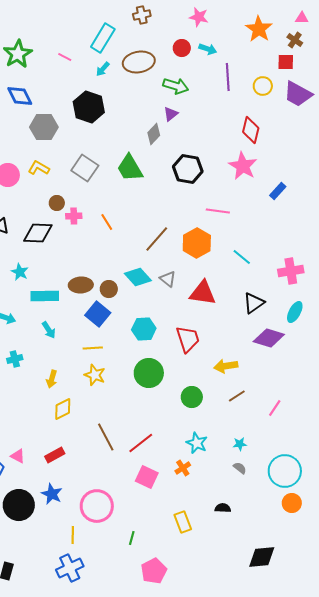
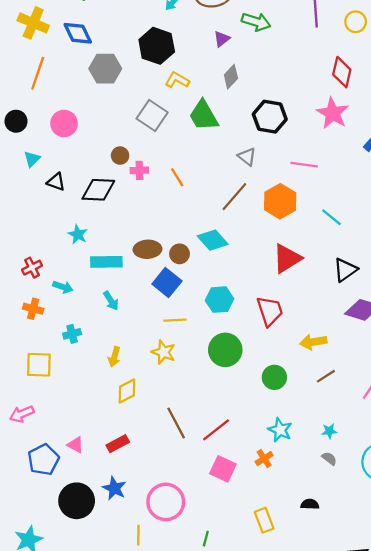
purple triangle: (171, 114) -> (222, 39), moved
yellow L-shape: (39, 168) -> (177, 80), moved
gray triangle: (168, 279) -> (247, 157), moved
red triangle: (203, 293) -> (287, 258), turned -40
yellow line: (93, 348) -> (175, 320), moved

